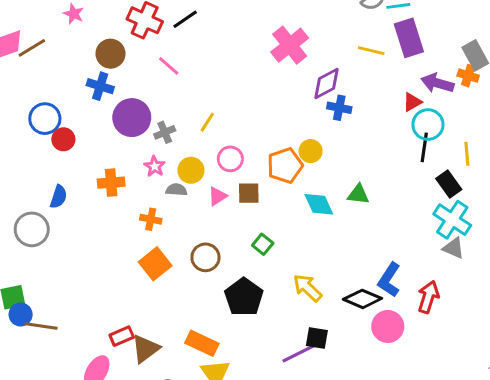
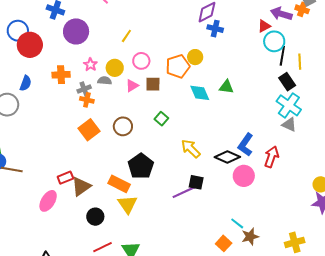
gray cross: (165, 132) -> (84, 89), moved
red circle: (63, 139) -> (30, 45), size x1.6
black line: (424, 147) -> (282, 56), moved
black pentagon: (244, 297) -> (141, 166), moved

